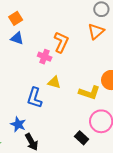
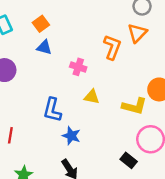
orange L-shape: (61, 42) -> (112, 47), moved
blue L-shape: (35, 98) -> (52, 110), moved
blue star: (18, 124) -> (71, 136), moved

